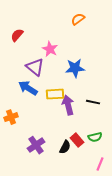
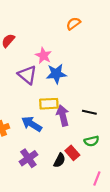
blue star: (75, 68) -> (56, 74), moved
blue arrow: (28, 88) -> (32, 124), moved
green semicircle: (95, 137) -> (92, 141), moved

